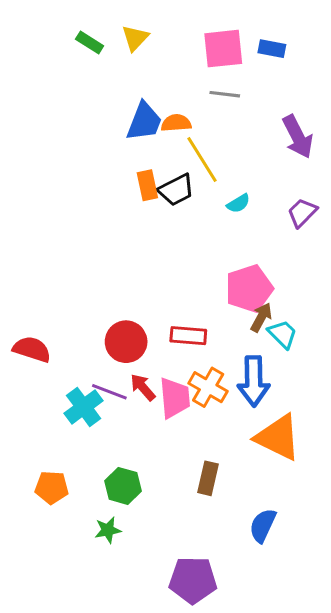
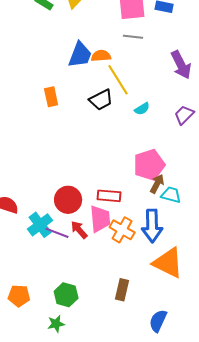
orange rectangle: (147, 185) -> (51, 97), moved
cyan trapezoid: (282, 334) -> (171, 195), turned -30
pink trapezoid: (175, 398) -> (100, 219), moved
cyan cross: (84, 407) -> (40, 225), moved

